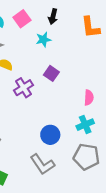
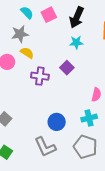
black arrow: (53, 17) -> (77, 17), size x1.5
cyan star: (43, 40) -> (76, 42), moved
purple cross: (23, 88) -> (40, 76), turned 30

